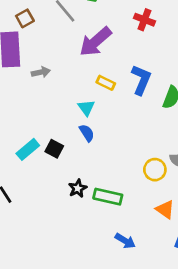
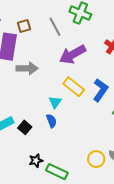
gray arrow: (41, 72) -> (27, 68), size x1.5
yellow rectangle: (106, 83) -> (74, 87), size x1.5

